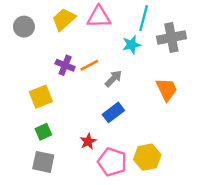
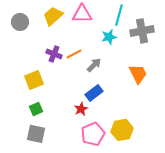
red star: (88, 141) -> (81, 109), moved
pink pentagon: (112, 162) -> (93, 134), turned 30

